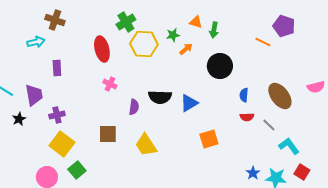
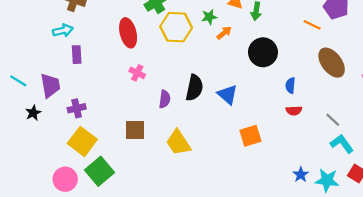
cyan arrow: (36, 42) -> (63, 31), moved
brown ellipse: (280, 96) -> (332, 63), moved
black semicircle: (160, 97) -> (194, 88), turned -80
blue triangle: (189, 103) -> (228, 95), turned -48
gray line: (269, 125) -> (333, 120), moved
green square: (77, 170) -> (99, 171), size x1.4

